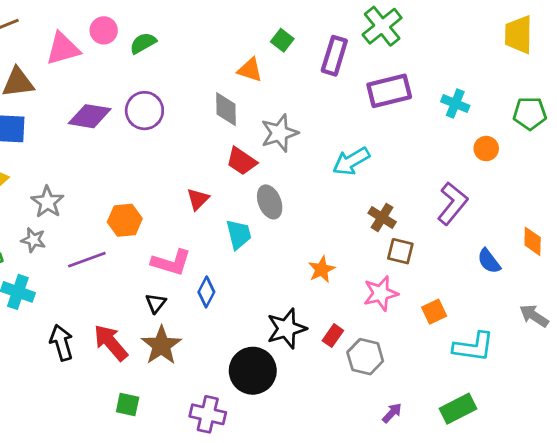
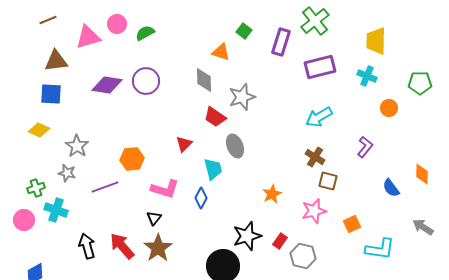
yellow trapezoid: (519, 35) -> (376, 41), moved
cyan arrow: (351, 161) -> (319, 117), moved
purple L-shape: (452, 203) -> (365, 147), size x0.7
blue diamond: (206, 292) -> (201, 198), moved

